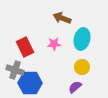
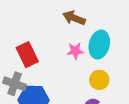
pink star: (54, 44) -> (75, 51), moved

